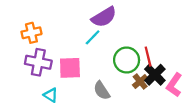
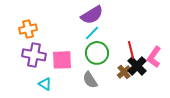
cyan line: (93, 37) -> (92, 33), moved
green circle: (127, 60) -> (97, 53), moved
pink L-shape: (174, 85) -> (154, 57), moved

